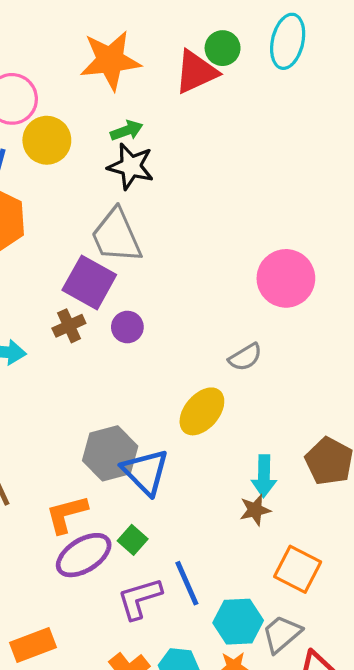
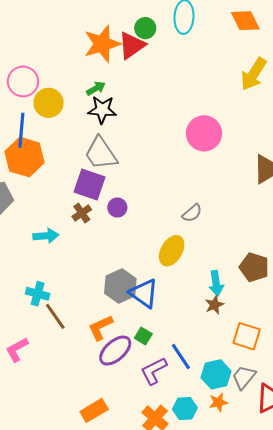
orange star: (110, 60) -> (102, 44), moved
pink circle: (286, 278) -> (204, 133), moved

